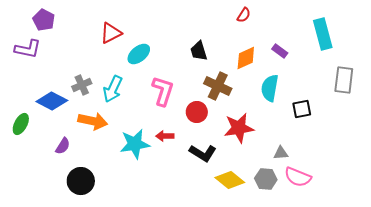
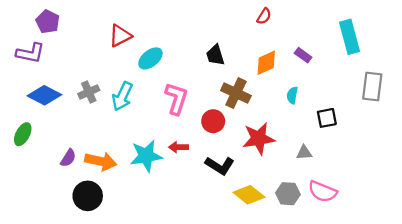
cyan semicircle: (270, 88) -> (292, 95), size x0.6
blue diamond: (52, 101) -> (44, 95), moved
orange arrow: (93, 121) -> (101, 161), moved
gray triangle: (281, 153) -> (304, 153), moved

